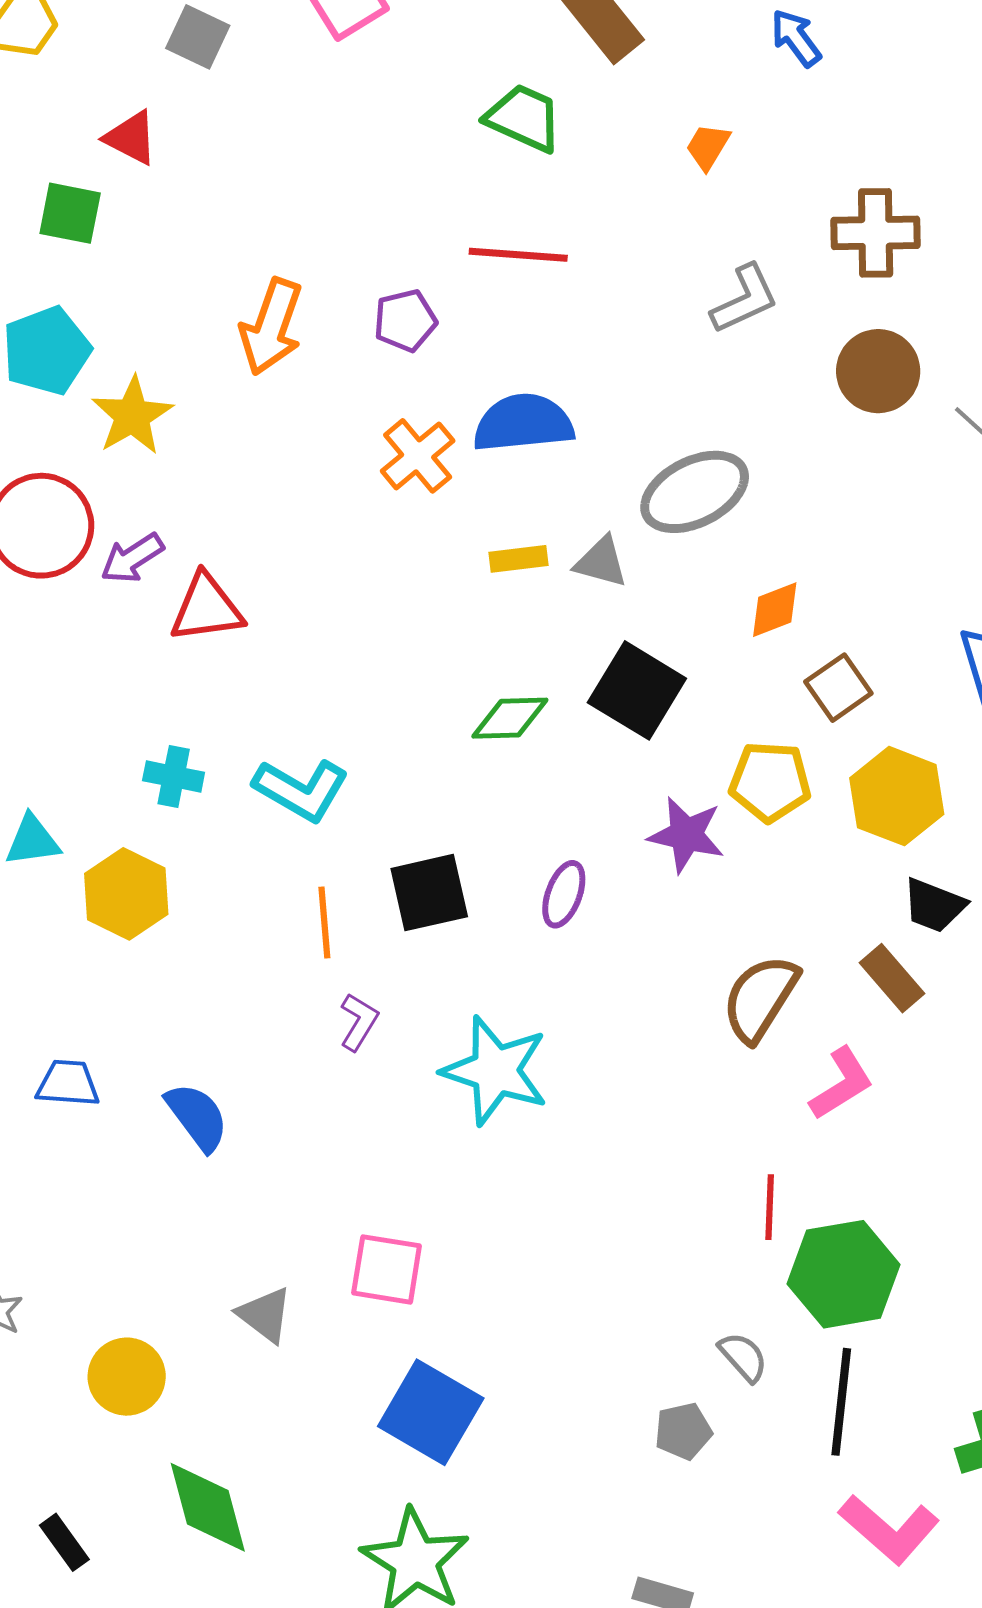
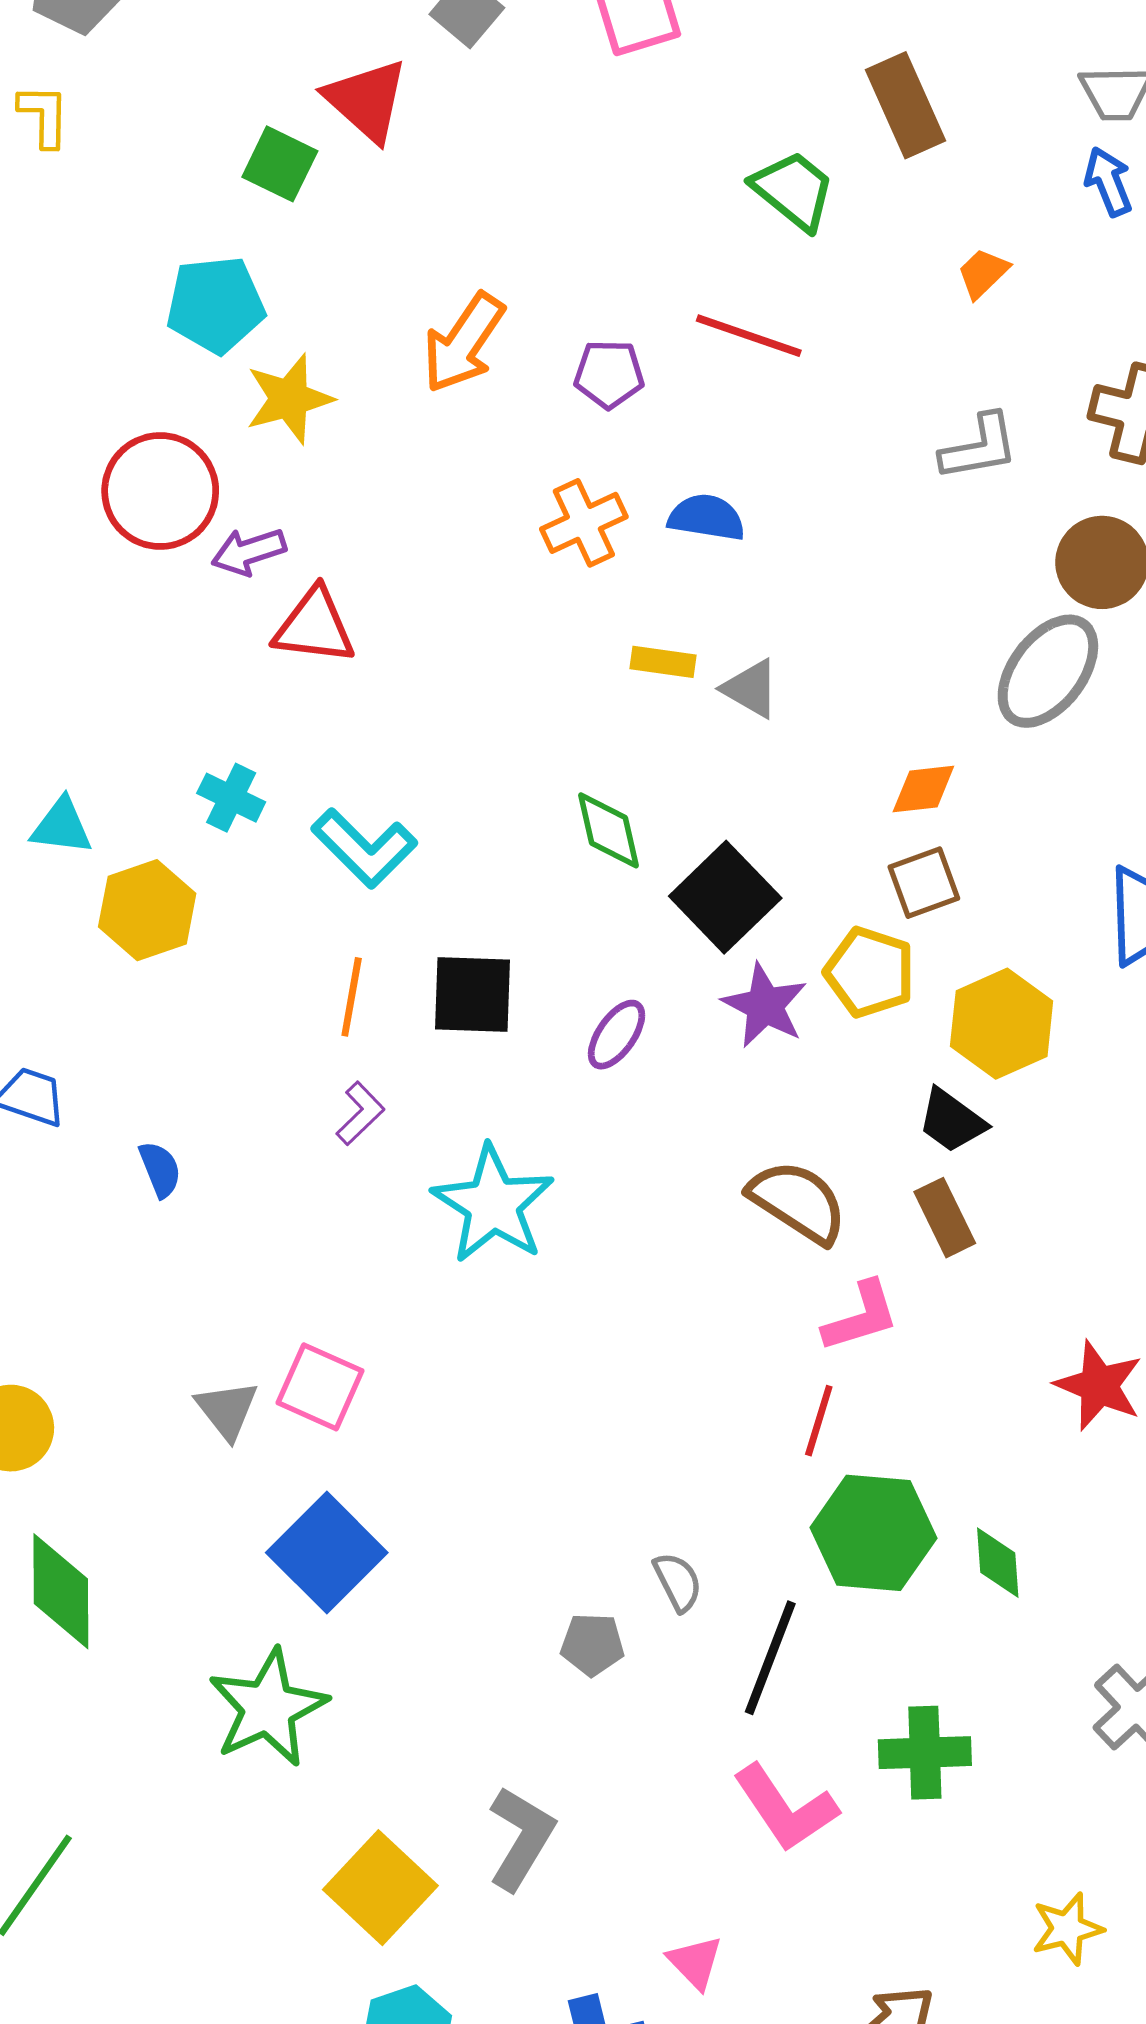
red triangle: (131, 138) -> (367, 100), size x1.4
blue semicircle: (523, 423) -> (707, 517), size x0.7
gray ellipse: (695, 492) -> (1048, 671), moved, turned -41
brown square: (838, 688) -> (924, 883), moved
black square: (637, 690) -> (725, 897), moved
green diamond: (510, 718) -> (609, 830), turned 64
black trapezoid: (934, 905) -> (952, 1121), moved
brown semicircle: (760, 998) -> (798, 1202), turned 76
blue semicircle: (197, 1117) -> (160, 1169), size x0.7
red line: (770, 1207) -> (819, 1421), moved
green hexagon: (844, 1274) -> (873, 1533), moved
gray triangle: (265, 1315) -> (227, 1410), moved

